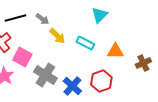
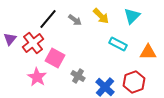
black line: (15, 18) -> (48, 19), turned -35
yellow arrow: (57, 36) -> (101, 16), moved
gray cross: (45, 75) -> (78, 76), size x0.6

